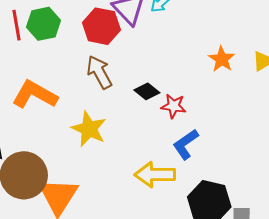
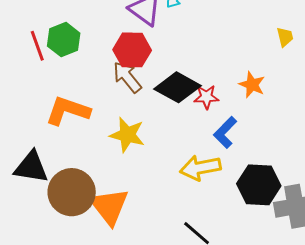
red hexagon: (101, 26) -> (132, 50), moved
orange star: (222, 59) -> (252, 85), moved
black diamond: (147, 91) -> (178, 87), size x1.8

